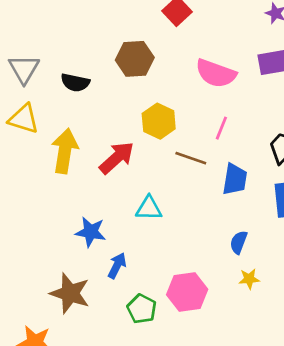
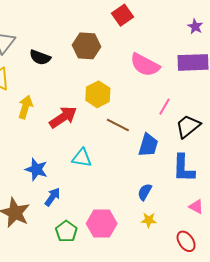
pink line: (221, 128) -> (165, 107), moved
yellow arrow: (65, 151) -> (25, 107), size x0.7

